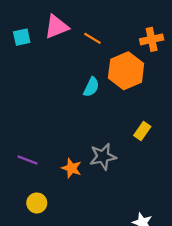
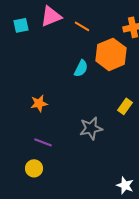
purple line: (27, 160) -> (43, 142), moved
orange star: (72, 168) -> (39, 103), moved, turned -30

